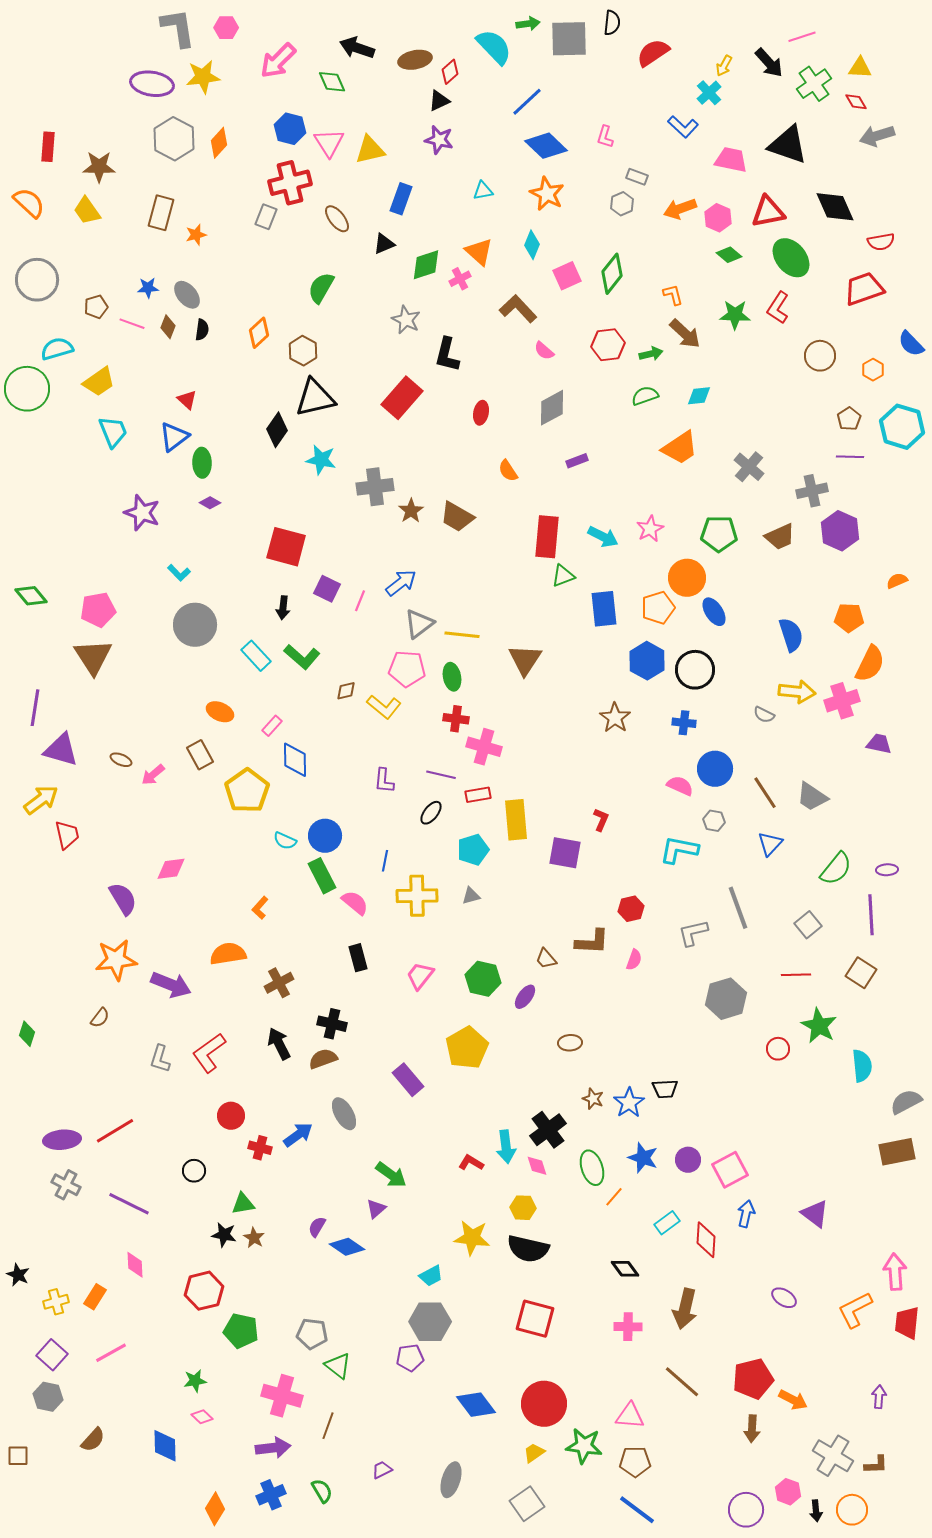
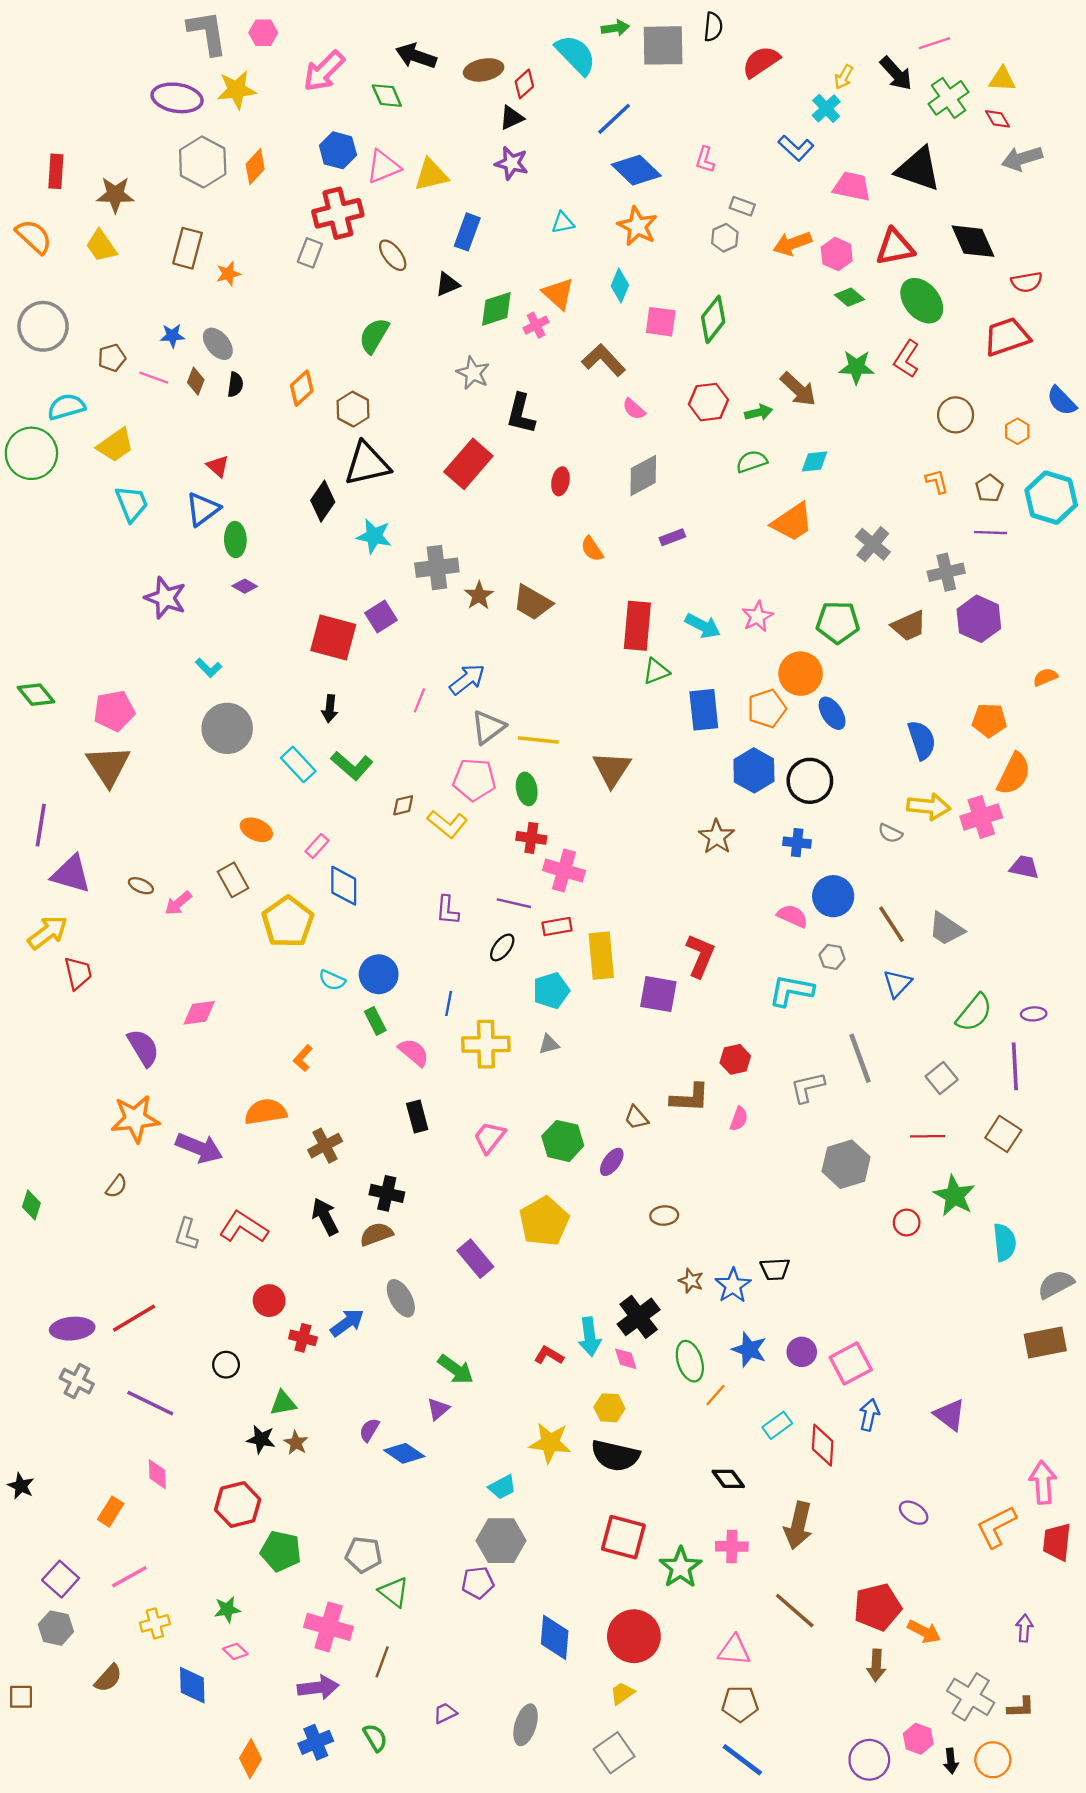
pink triangle: (329, 143) -> (383, 167), turned 40
pink square: (567, 276) -> (661, 322), turned 32
orange L-shape: (673, 295) -> (937, 481), moved
purple square: (327, 589) -> (381, 617), moved, turned 32
red L-shape: (601, 820) -> (700, 956), size x1.6
green rectangle: (322, 876) -> (375, 1021), size x0.7
red L-shape: (209, 1053) -> (243, 1227), turned 69
yellow cross: (56, 1302) -> (155, 1623), moved
blue diamond: (476, 1405) -> (555, 1637), turned 42
green star: (584, 1446) -> (681, 1567), moved, turned 30

